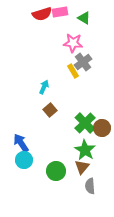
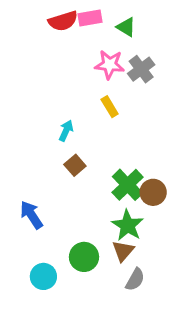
gray cross: (83, 62) -> (141, 69), moved
cyan circle: (24, 160) -> (43, 276), moved
gray semicircle: (90, 186) -> (135, 279), turned -147

